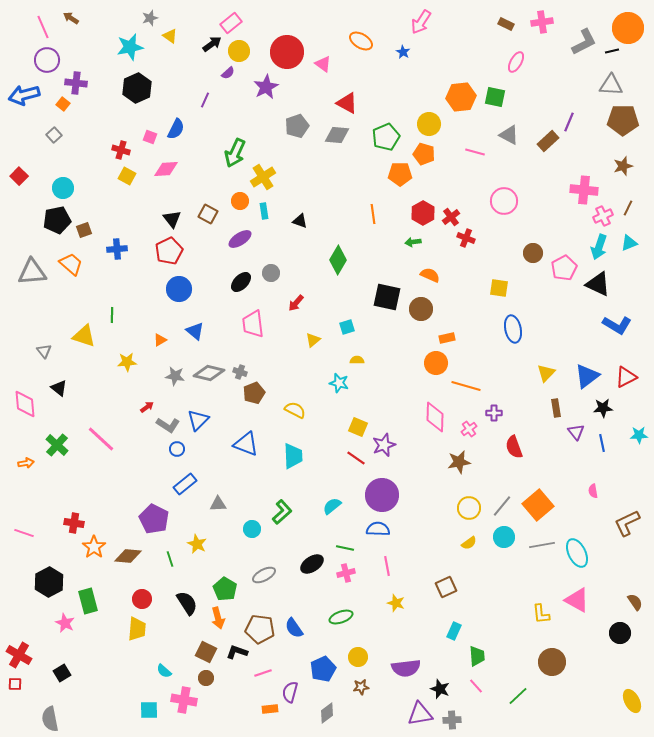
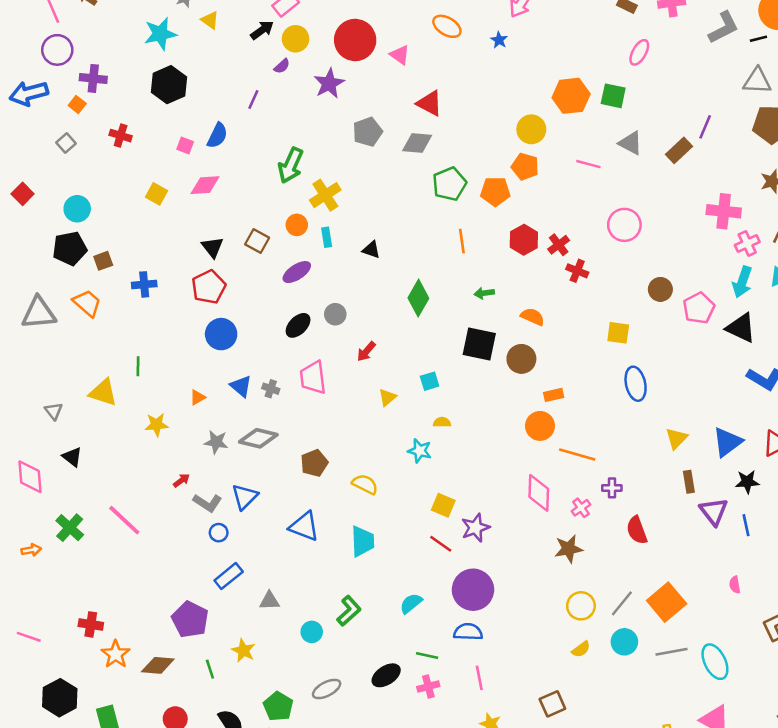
green pentagon: (386, 137) -> (449, 184), moved
red cross: (121, 150) -> (121, 136), moved
green arrow: (413, 242) -> (484, 293), moved
gray cross: (240, 372) -> (271, 389), moved
purple triangle: (576, 432) -> (714, 512), size x1.4

